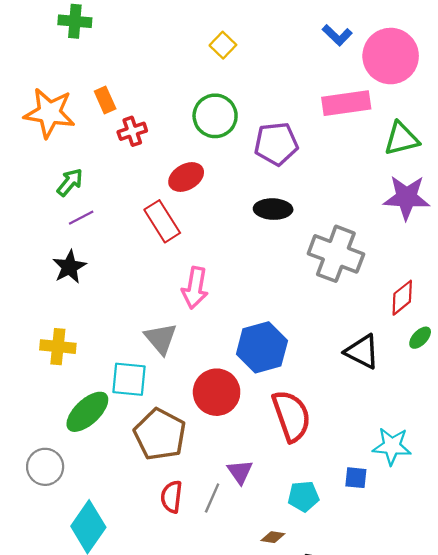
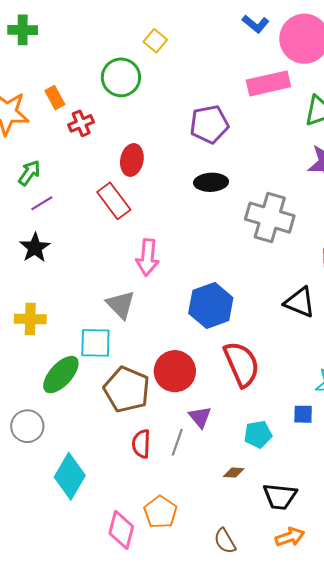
green circle: (215, 116) -> (121, 77), moved
red ellipse: (186, 177) -> (132, 160), turned -44
red circle: (217, 392) -> (175, 371), moved

